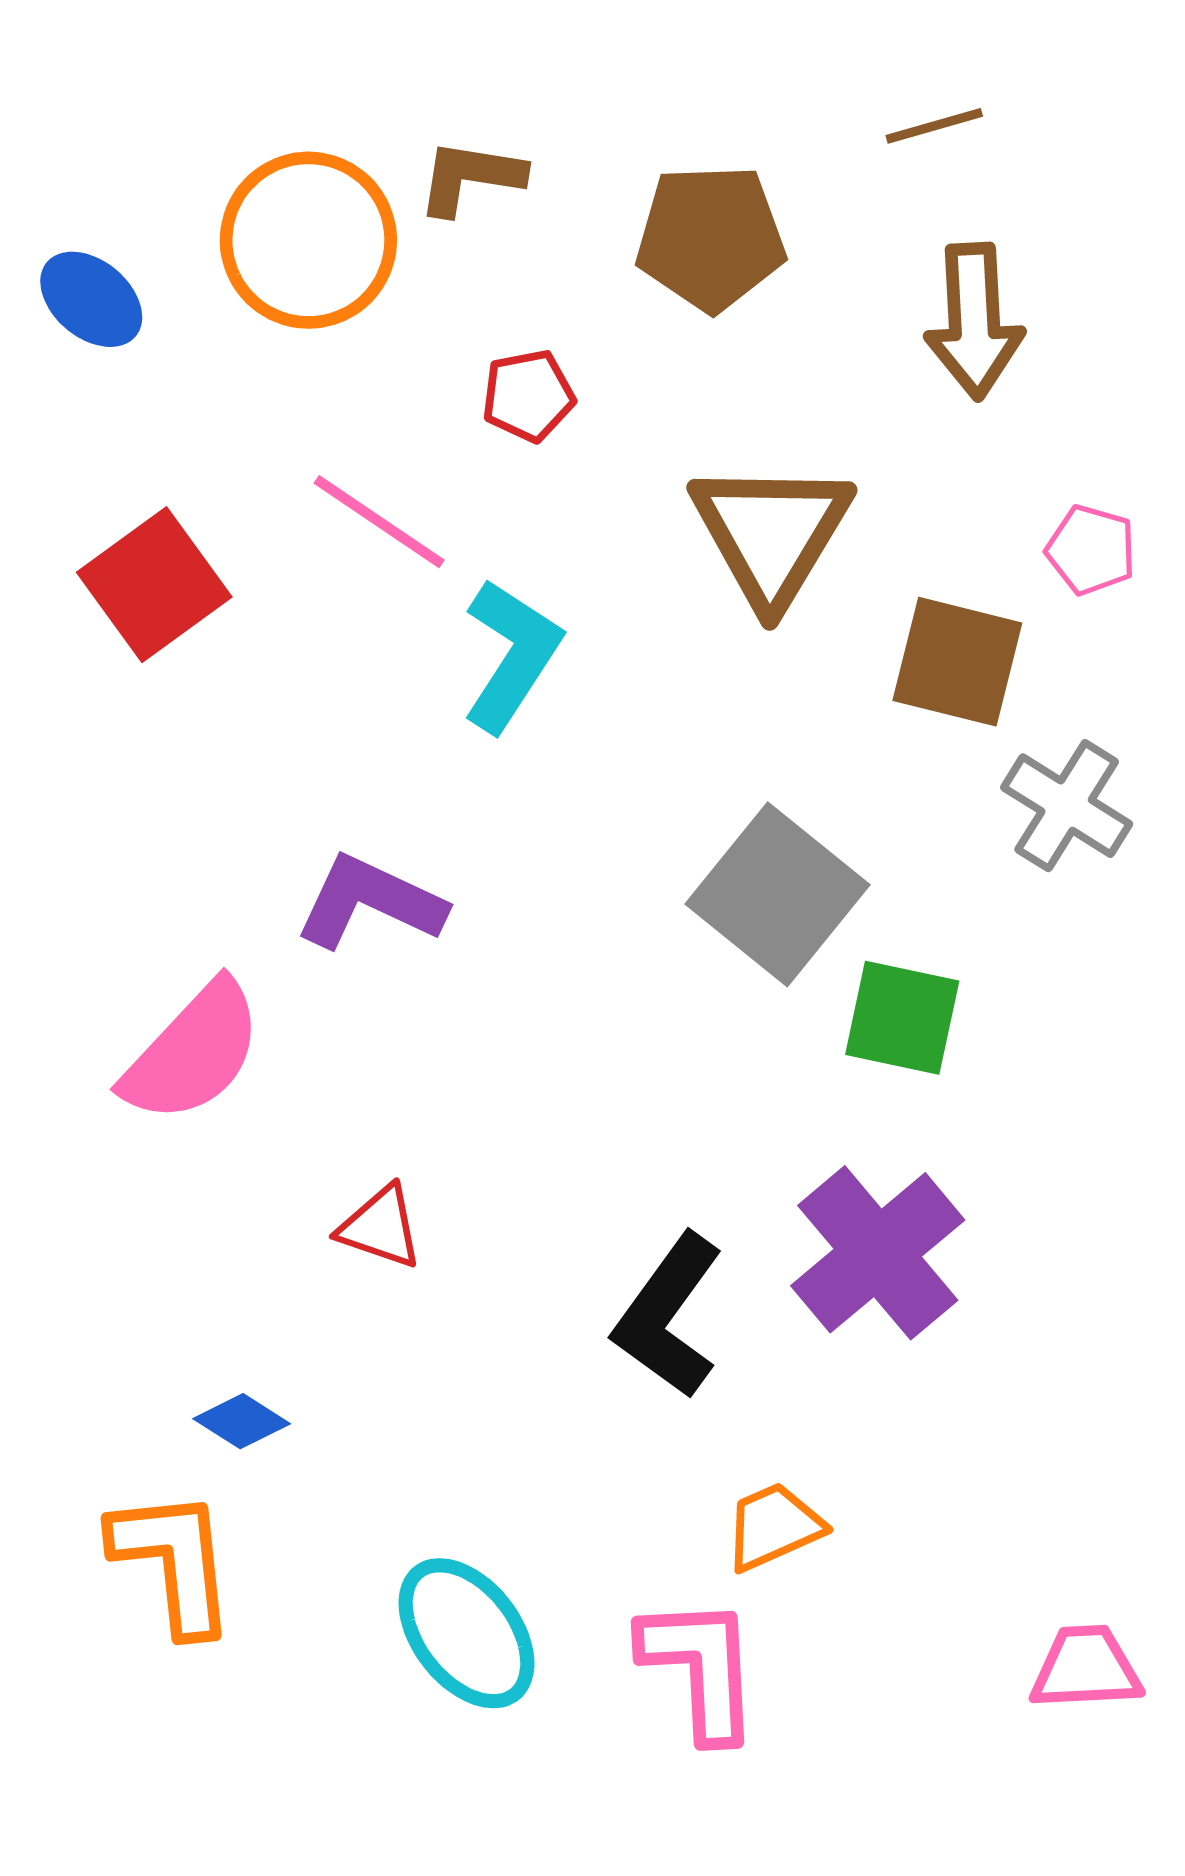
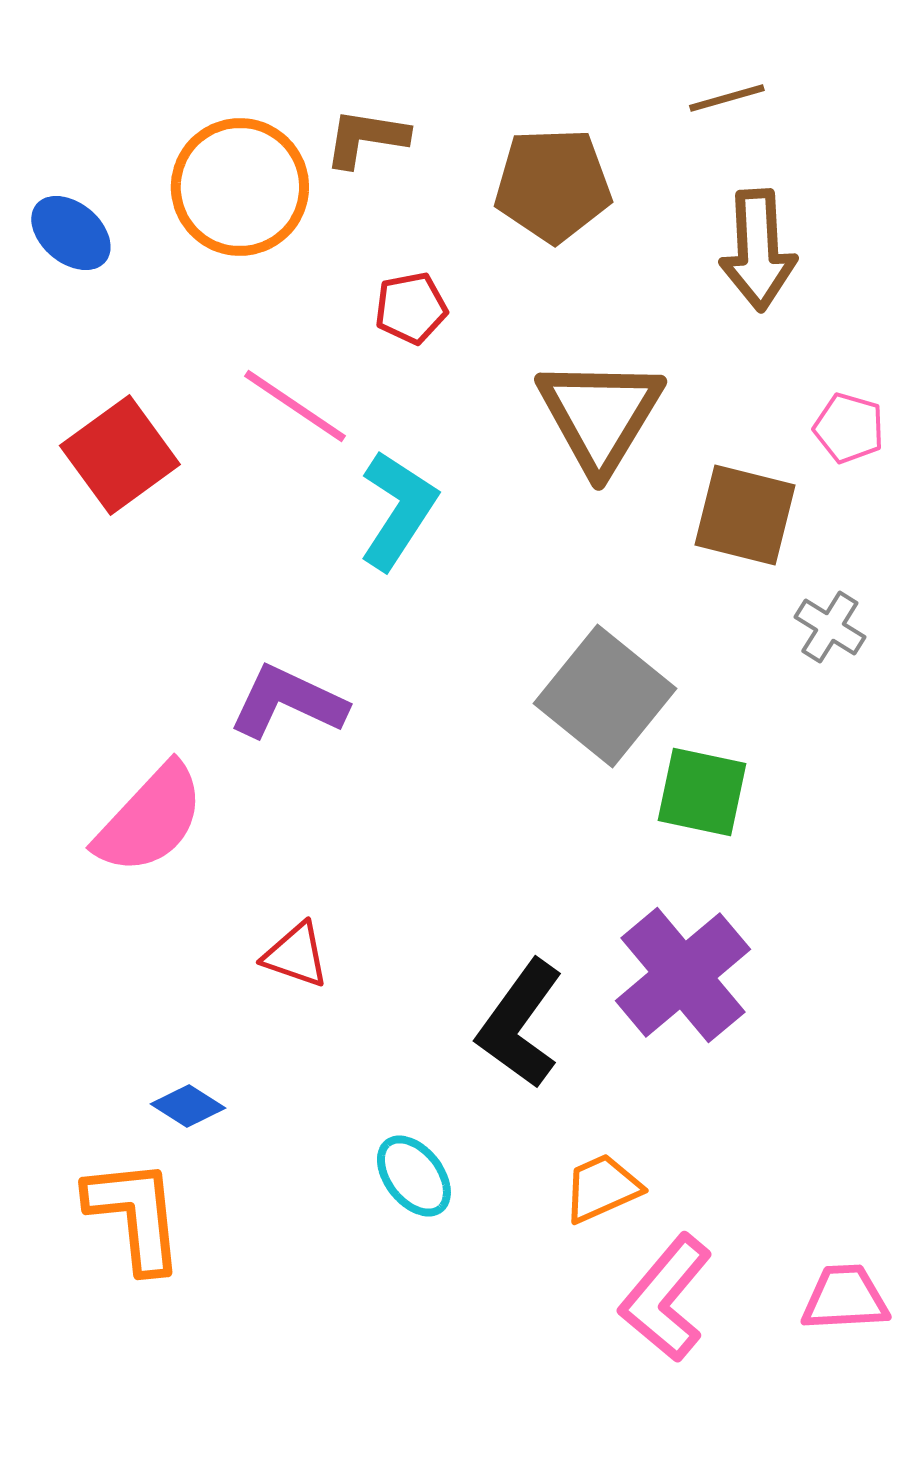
gray cross: (1067, 806) -> (830, 627), size x0.7
cyan ellipse: (466, 1633) -> (414, 1176), moved, size x0.7
pink L-shape: (700, 1668) -> (666, 1298), moved, turned -137

